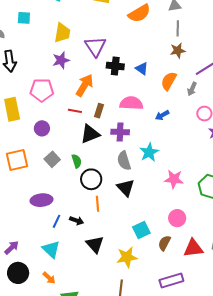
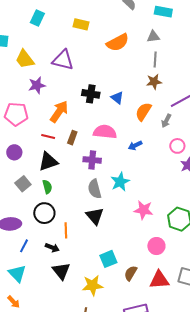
yellow trapezoid: (62, 33) -> (25, 59), moved, turned 130
purple triangle: (95, 47) -> (63, 60), moved, turned -45
black triangle: (90, 134) -> (48, 162), moved
black circle: (91, 179) -> (44, 213), moved
pink circle: (177, 218) -> (156, 246), moved
black arrow: (77, 221) -> (52, 248), moved

